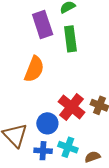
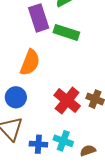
green rectangle: (70, 39) -> (66, 32), turned -65
blue circle: (47, 123) -> (16, 97), moved

